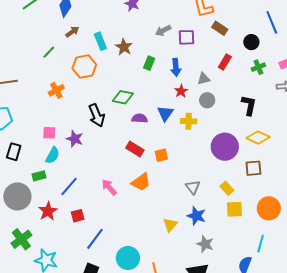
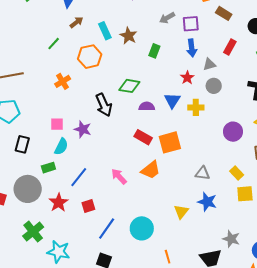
blue arrow: (176, 67) -> (192, 48), moved
purple circle: (225, 147) -> (233, 132), size x0.7
orange square: (161, 155) -> (170, 142), size x1.6
gray triangle: (193, 187) -> (202, 173), turned -42
gray star: (205, 244) -> (231, 239), moved
cyan circle: (128, 258) -> (142, 228), moved

